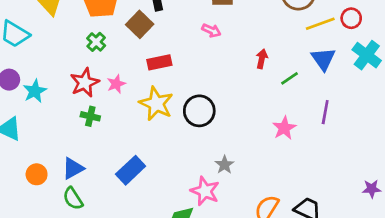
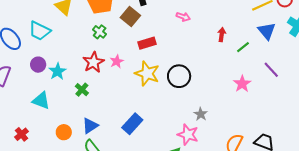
purple line: (325, 112) -> (271, 70), turned -48
green cross: (90, 116) -> (82, 90), moved, turned 32

